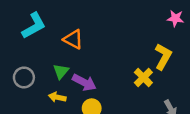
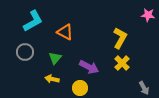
yellow L-shape: (163, 57) -> (120, 38), moved
gray circle: (24, 77) -> (25, 52), moved
purple arrow: (84, 82) -> (89, 67), moved

